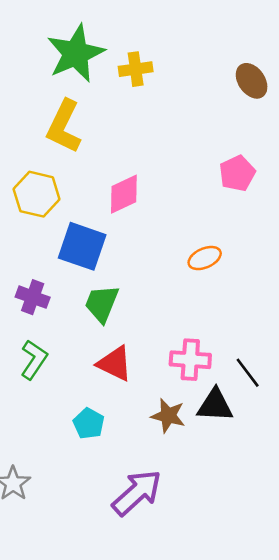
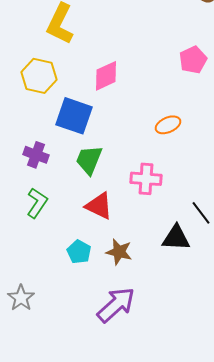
pink cross: (190, 360) -> (146, 179), moved
brown star: (168, 416) -> (119, 252), moved

